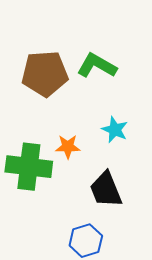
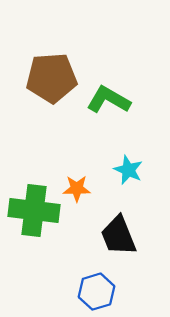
brown pentagon: (45, 74) -> (52, 78), moved

